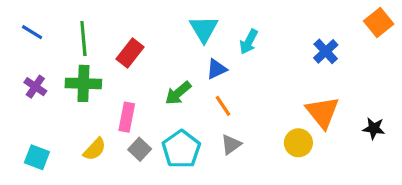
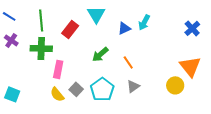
cyan triangle: (204, 29) -> (96, 14), moved
blue triangle: (217, 69) -> (124, 28), moved
purple cross: (35, 87) -> (11, 40), moved
pink rectangle: (127, 117) -> (58, 69), moved
yellow semicircle: (95, 149) -> (57, 94), moved, turned 98

